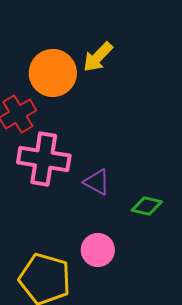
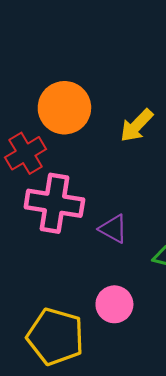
yellow arrow: (98, 57) -> (137, 126), moved

